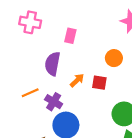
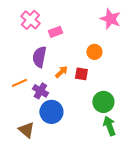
pink cross: (30, 22) -> (30, 20), moved, turned 30
pink rectangle: (70, 36) -> (55, 32), turned 56

